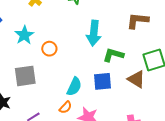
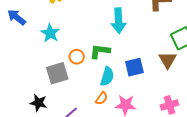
orange circle: (49, 49) -> (77, 57), moved
green L-shape: (113, 55) -> (100, 51), moved
brown triangle: (136, 79) -> (168, 60), turned 36

